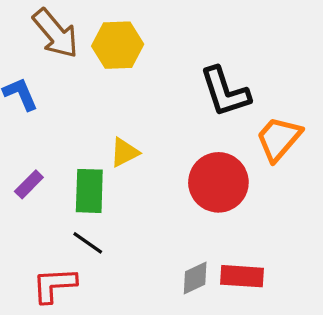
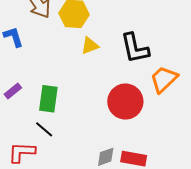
yellow triangle: (124, 152) -> (90, 46), moved

